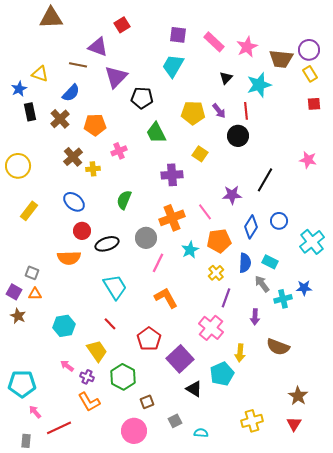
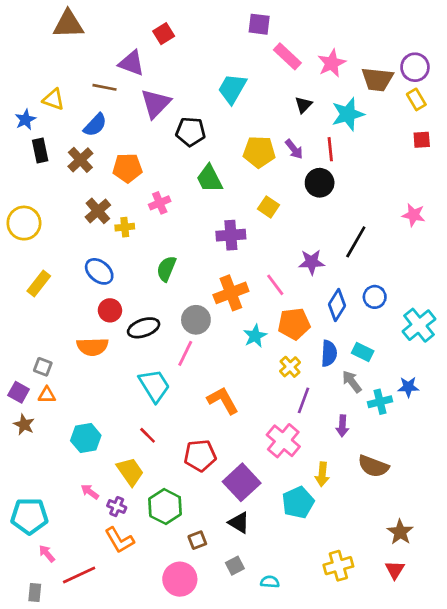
purple square: (178, 35) -> (259, 24), moved
pink line: (158, 263) -> (185, 353), moved
red pentagon: (149, 339) -> (200, 455), turned 30
black triangle: (194, 389) -> (239, 523), moved

